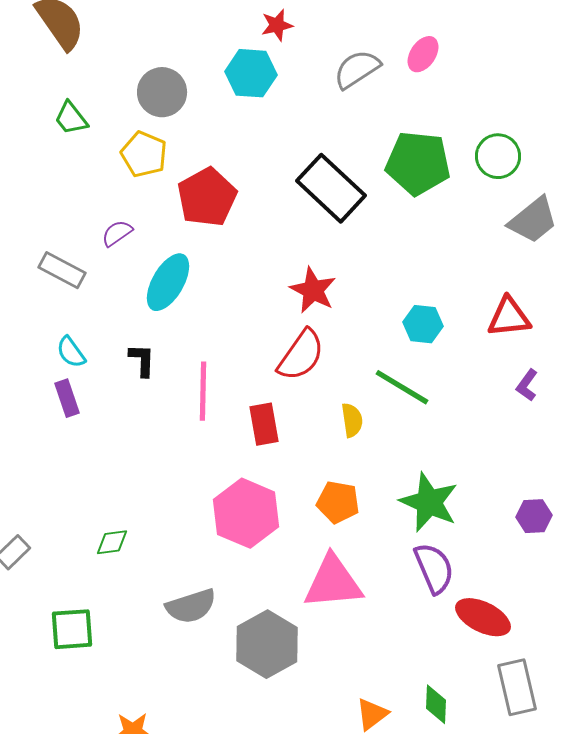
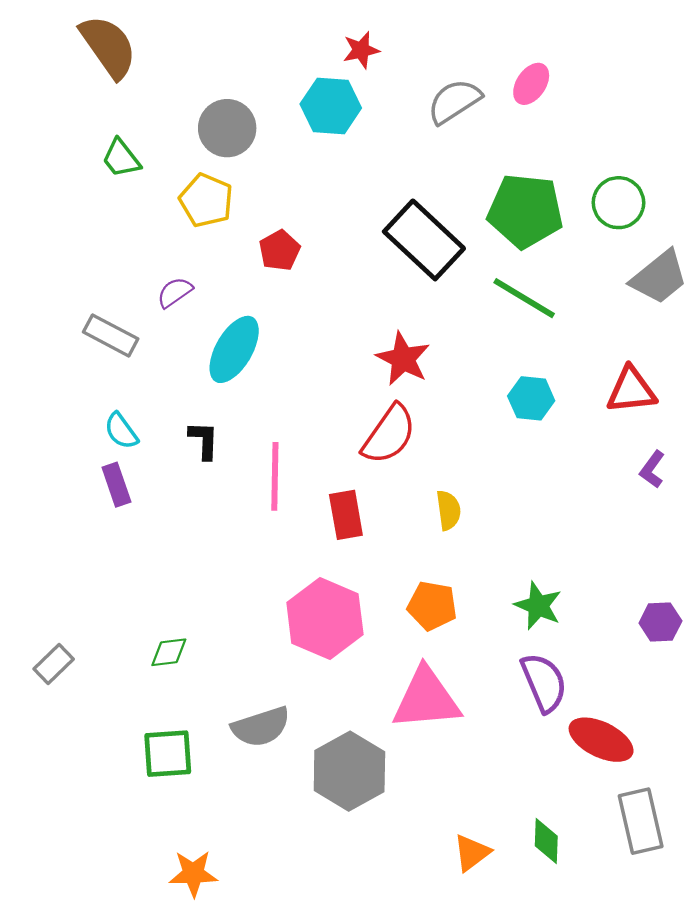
red pentagon: (207, 197) -> (280, 250), size x0.6
green line: (402, 387) -> (524, 298), moved
green star: (429, 502) -> (538, 606), size x0.7
green square: (72, 629) -> (168, 754), moved

